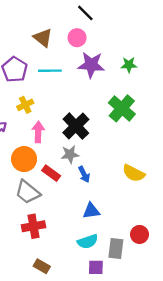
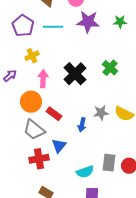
green cross: (122, 108) -> (110, 68), moved, size x0.7
gray star: (70, 154) -> (101, 113), moved
blue arrow: (84, 174) -> (82, 125), moved, turned 40
blue triangle: (91, 211) -> (59, 146), moved, turned -42
gray rectangle: (116, 249) -> (109, 163), moved

